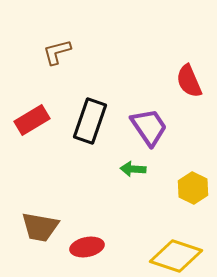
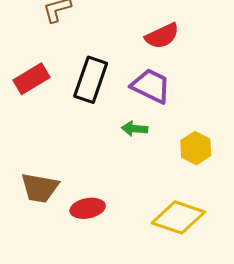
red semicircle: (189, 81) -> (162, 36), moved, turned -92
purple trapezoid: (149, 127) -> (151, 86), turned -30

